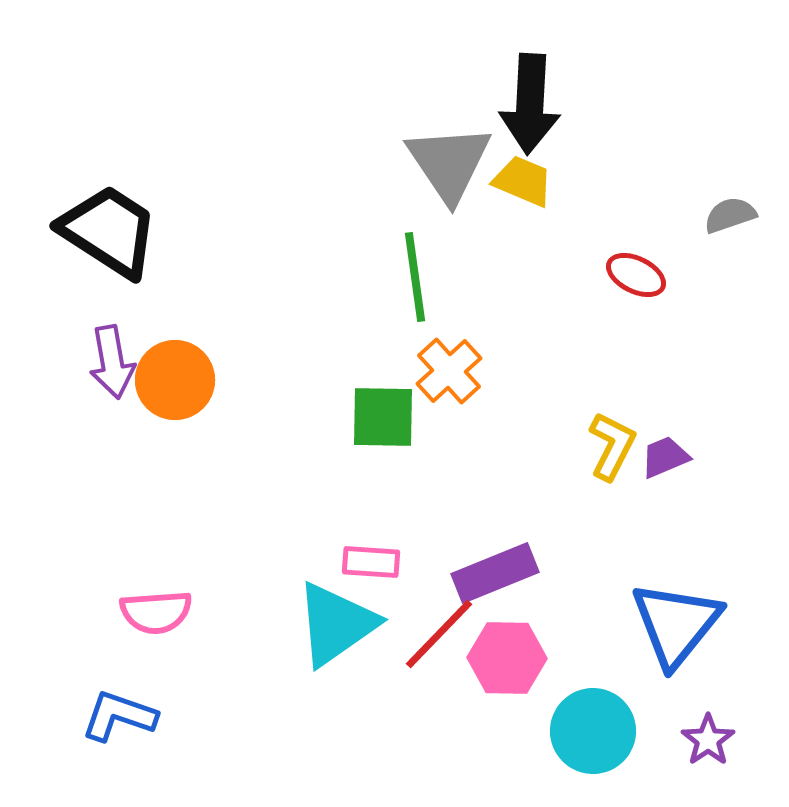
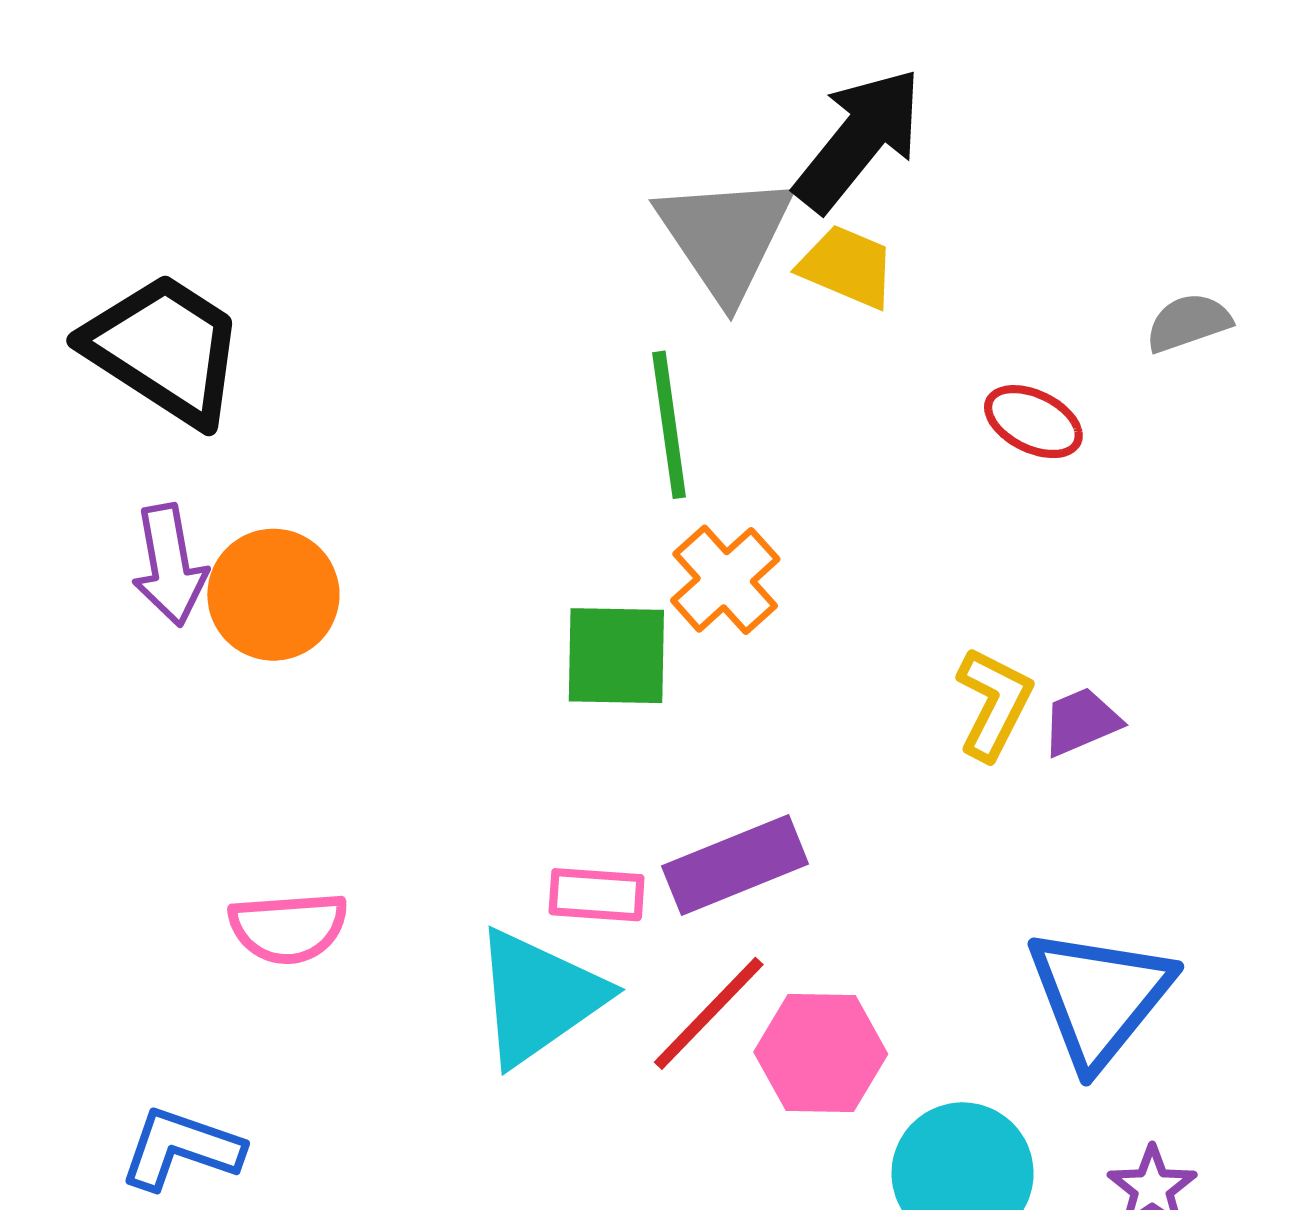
black arrow: (530, 104) -> (859, 140), turned -144
purple rectangle: (495, 573) -> (735, 865), moved
pink semicircle: (156, 612) -> (288, 928), moved

